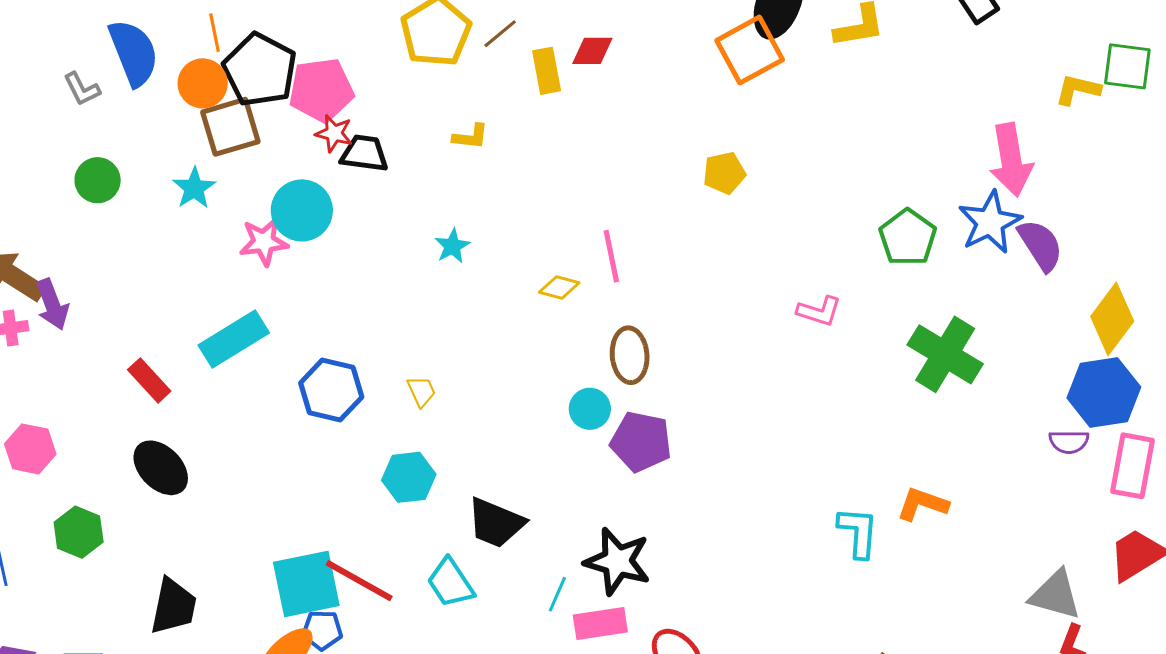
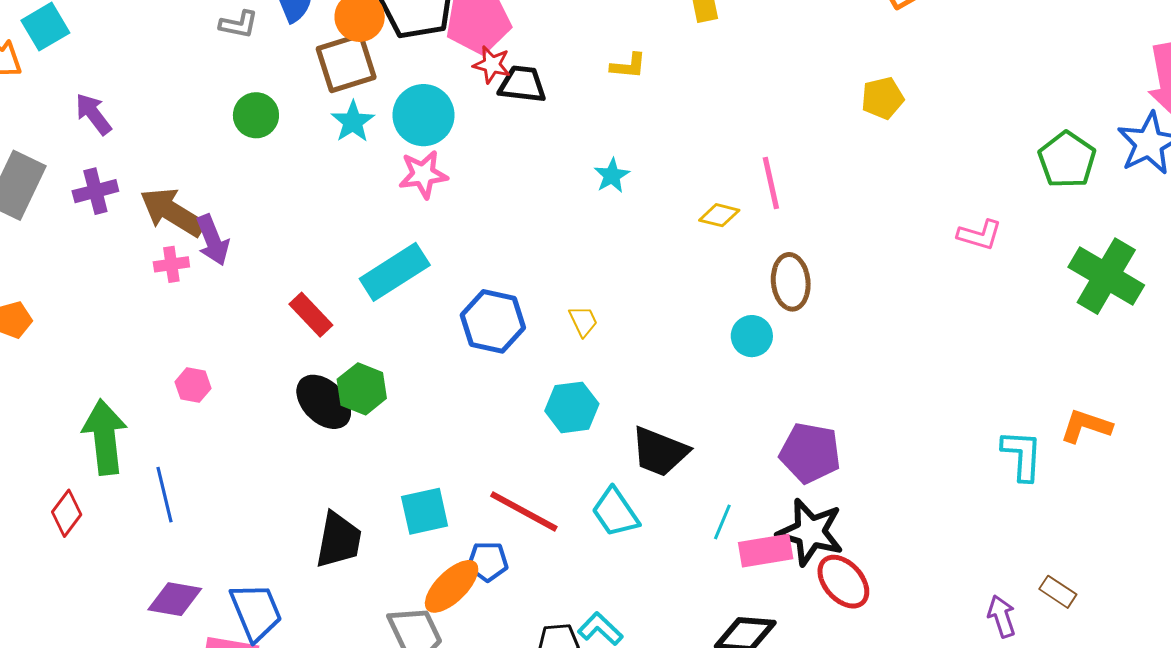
gray L-shape: (82, 89) -> (239, 24), turned -51
brown square: (230, 127) -> (346, 63), moved
cyan circle: (302, 210) -> (423, 115), moved
purple pentagon: (641, 442) -> (810, 453), moved
pink hexagon: (30, 449) -> (193, 385), size x0.7
green hexagon: (79, 532) -> (362, 389), moved
black star: (617, 561) -> (810, 532), moved
cyan square: (306, 584) -> (425, 511), moved, size x0.7

